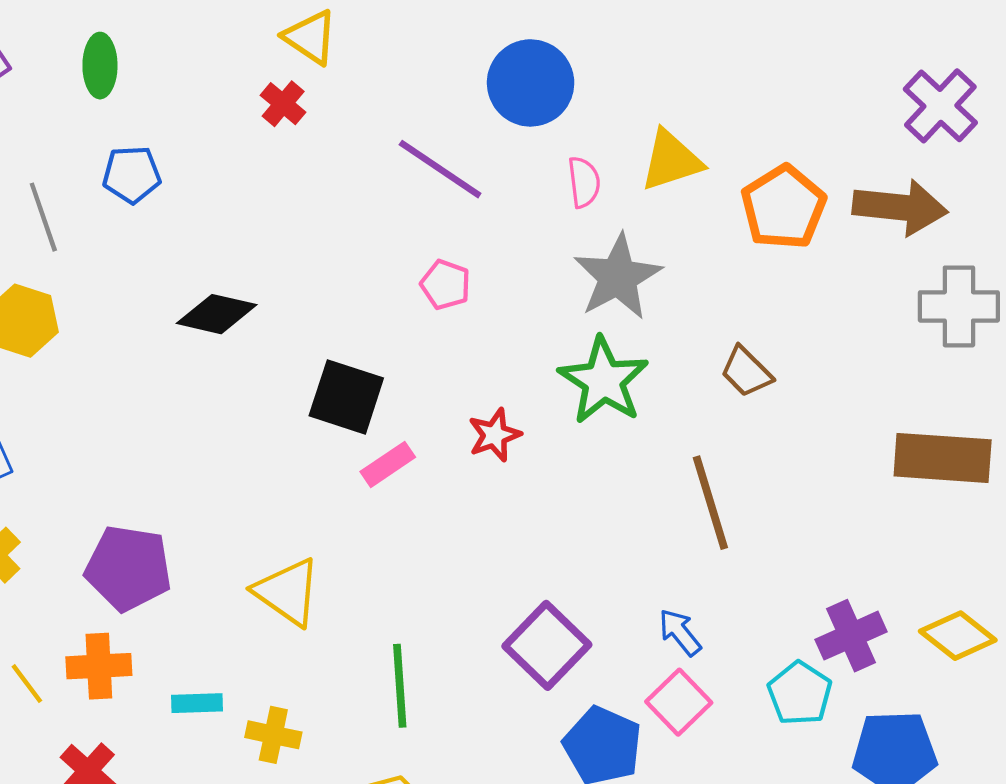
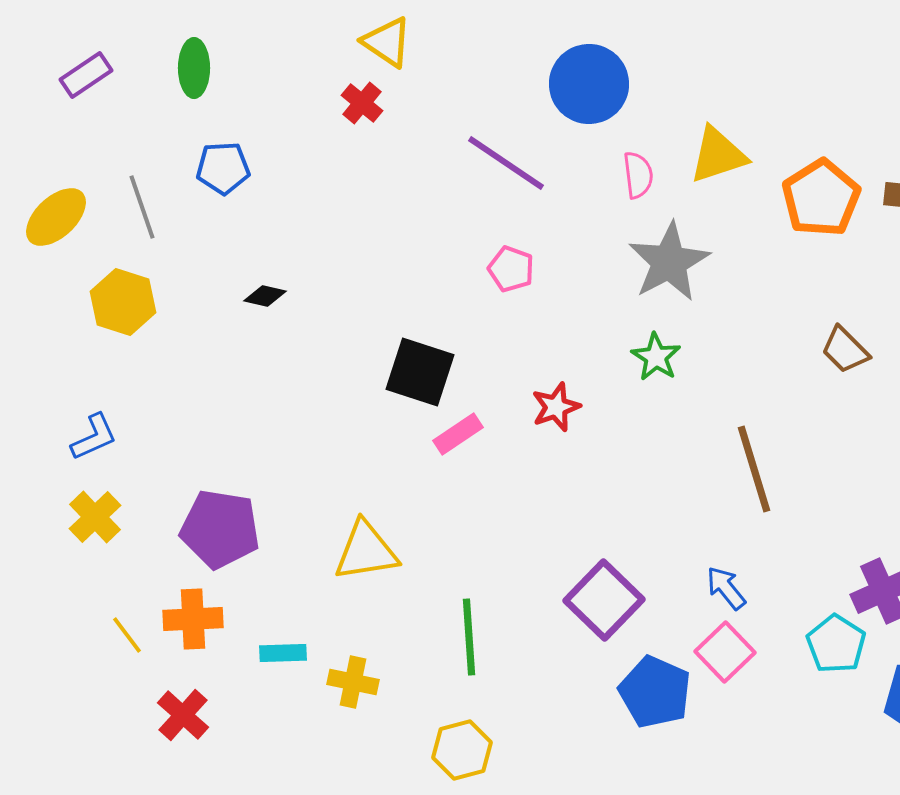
black diamond: (217, 314) -> (265, 296), moved, size x0.6
brown trapezoid: (746, 372) -> (845, 350), moved
green star: (604, 381) -> (656, 357), size x0.6
yellow triangle: (287, 592) -> (366, 551), turned -44

